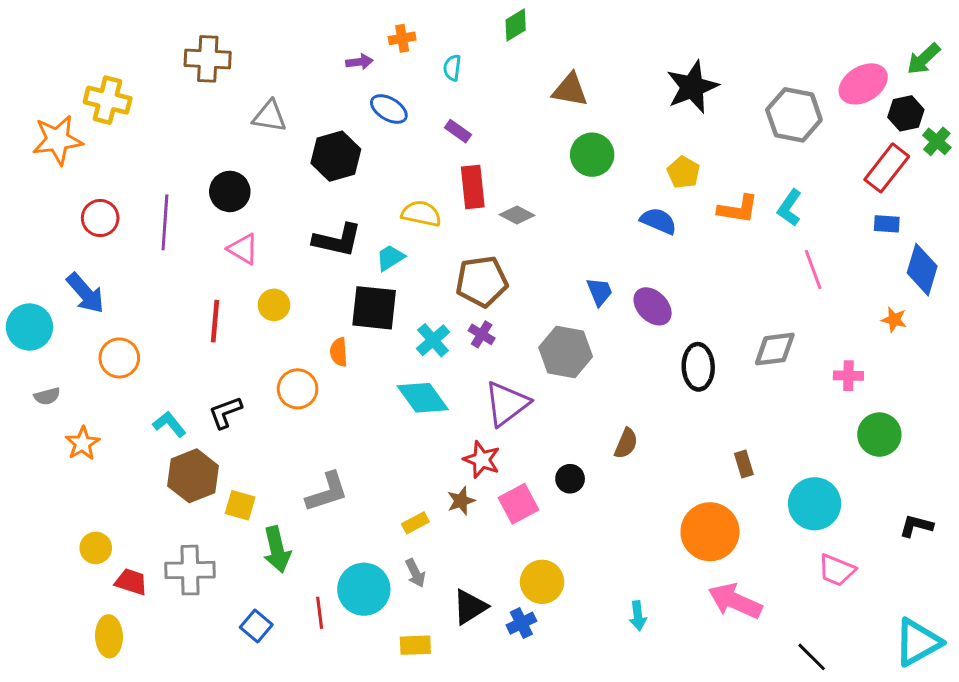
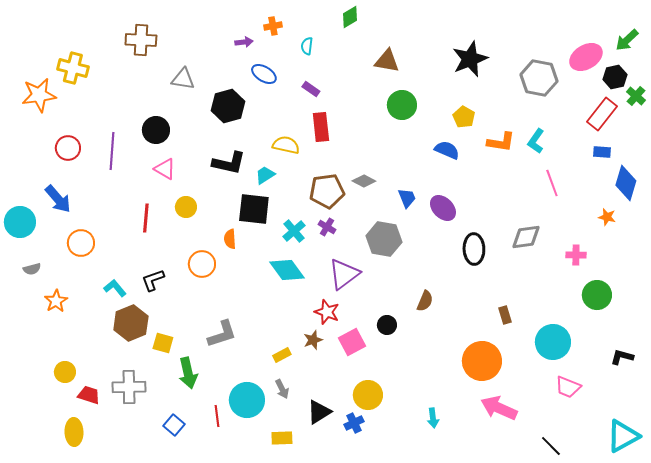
gray diamond: (517, 215) -> (364, 181), moved

